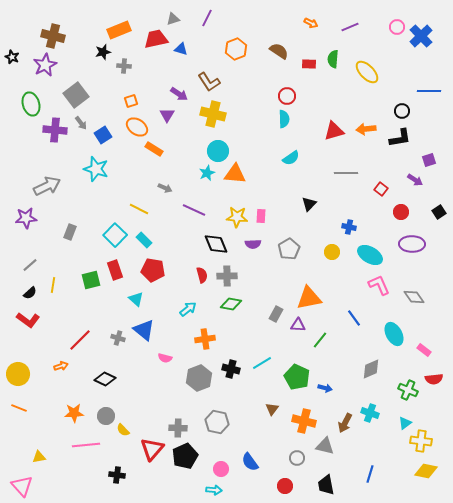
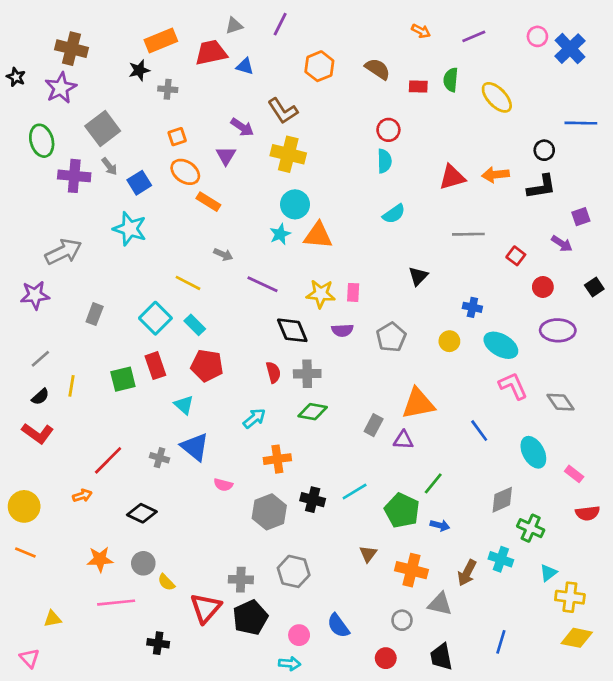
green line: (320, 340) -> (433, 483), moved
green cross: (408, 390) -> (531, 528), moved
pink triangle: (22, 486) -> (30, 658), size x0.7

